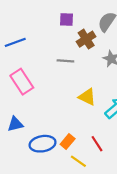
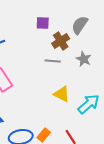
gray line: (65, 61) -> (53, 61), moved

